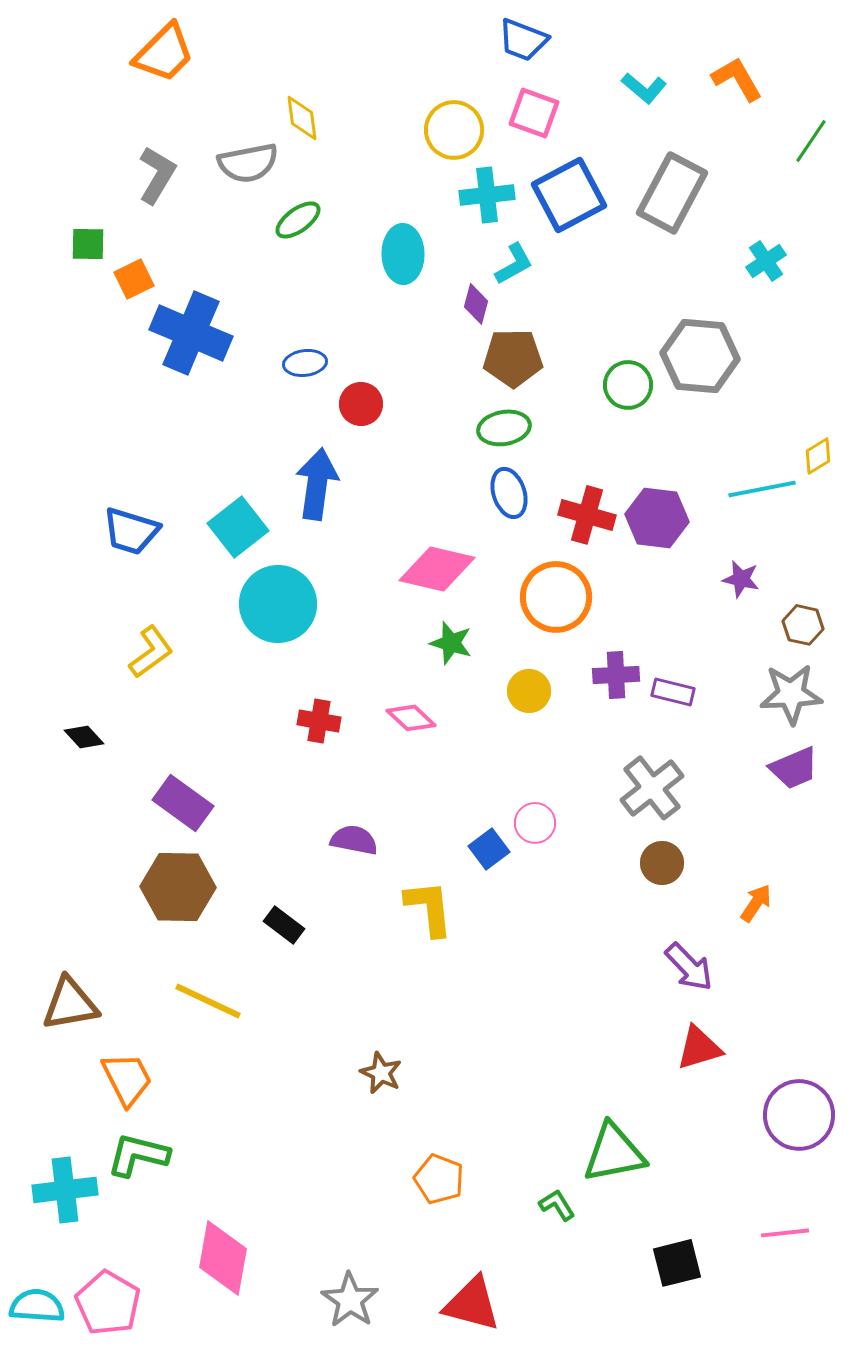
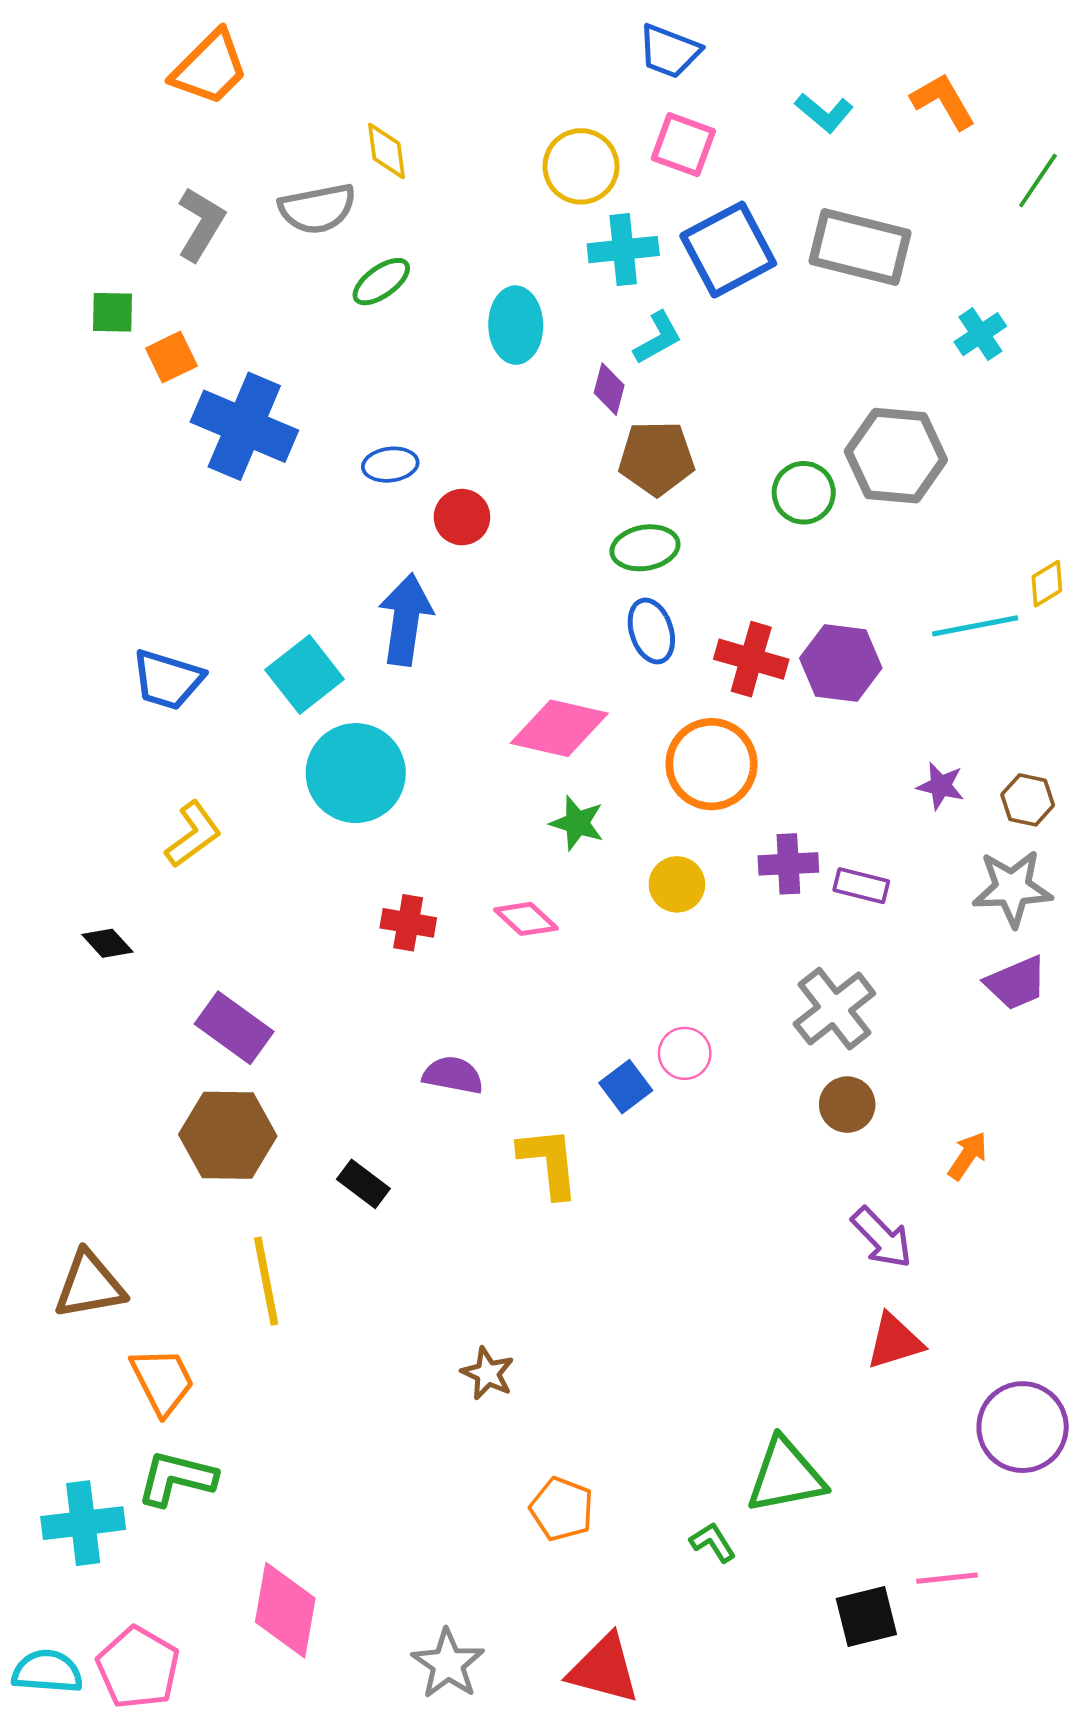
gray rectangle: (672, 193) -> (860, 247), turned 76
purple star: (741, 579) -> (941, 786), moved
yellow line: (208, 1001) -> (266, 1281), turned 54
pink line: (785, 1233) -> (947, 1578), moved

